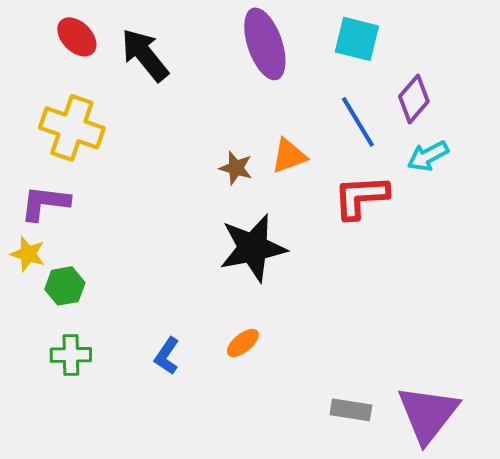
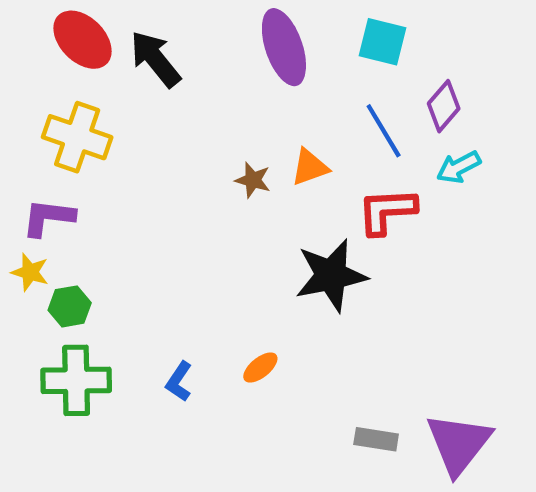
red ellipse: (77, 37) -> (83, 40), size x1.4
black star: (253, 248) -> (331, 275), moved
green cross: (71, 355) -> (76, 380), size x1.6

